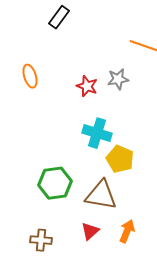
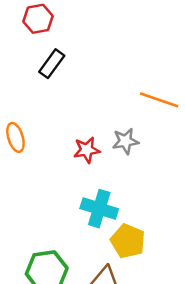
red star: (87, 86) -> (87, 150), turned -30

